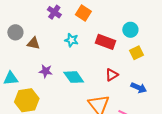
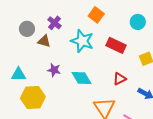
purple cross: (54, 12) -> (54, 23), moved
cyan circle: (130, 30) -> (138, 22), moved
cyan star: (71, 40) -> (82, 41), size x1.6

